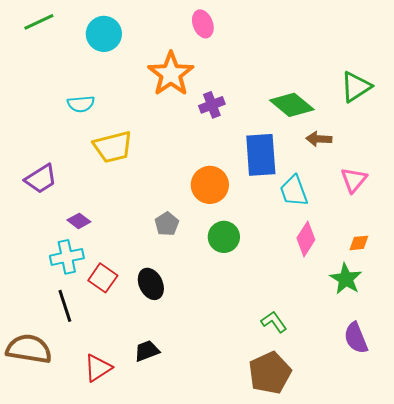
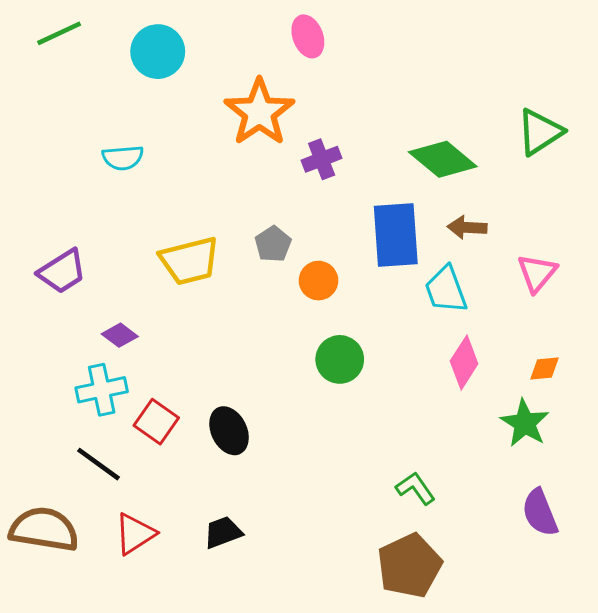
brown arrow: (319, 139) -> (467, 227), moved
yellow trapezoid: (113, 147) -> (190, 261), moved
orange circle: (210, 185) -> (318, 281), size x0.7
gray pentagon: (167, 224) -> (273, 244), moved
black line: (65, 306) -> (99, 464), turned -36
red triangle: (98, 368) -> (135, 534), moved

